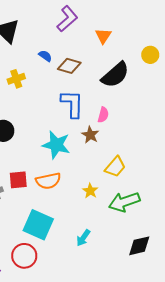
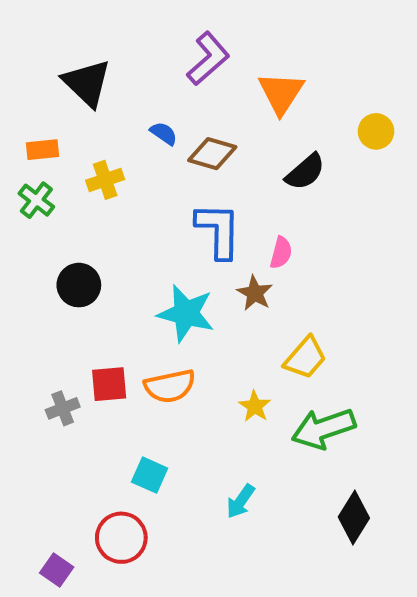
orange triangle: (103, 36) -> (281, 93), size x1.4
black semicircle: (115, 75) -> (305, 172), size x0.7
cyan square: (38, 225) -> (150, 475), size x0.6
black diamond: (139, 246) -> (354, 518), turned -45

